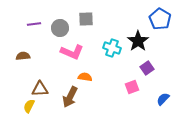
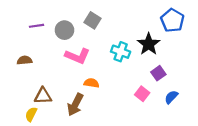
gray square: (86, 19) -> (93, 20), turned 35
pink square: (132, 87) -> (142, 94), turned -32
blue semicircle: (163, 99) -> (171, 97), moved

